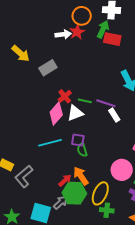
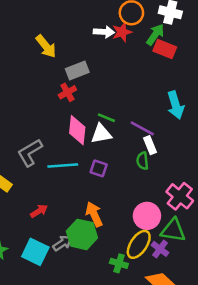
red cross: (65, 96) -> (67, 92), moved
green line: (85, 101) -> (106, 118), moved
pink diamond: (56, 114) -> (77, 130), turned -45
green semicircle: (82, 150) -> (142, 161), moved
gray L-shape: (24, 176) -> (30, 153), moved
red arrow: (65, 180) -> (39, 211), moved
yellow ellipse: (100, 193) -> (139, 244), moved

